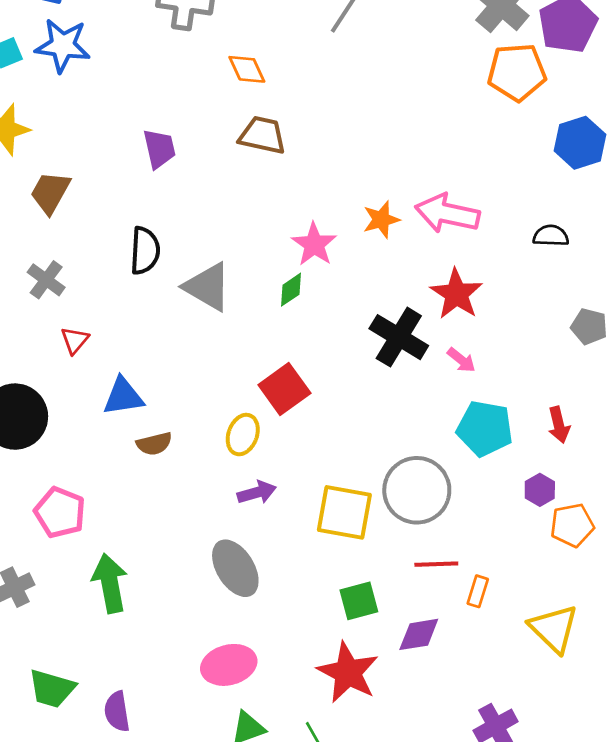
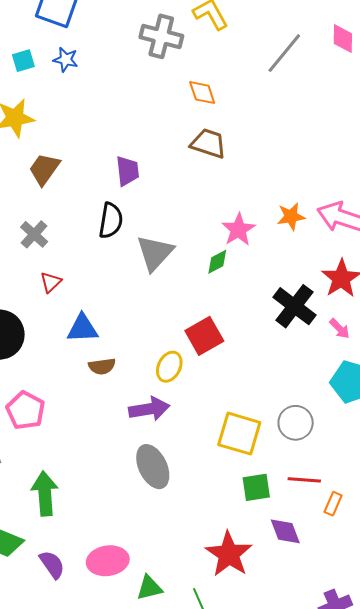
blue star: (63, 45) -> (66, 60), size x0.6
purple trapezoid: (159, 149) -> (127, 171), moved
gray triangle: (208, 287) -> (155, 253), turned 36
gray circle: (417, 490) -> (296, 423), size x0.7
purple arrow: (257, 493) -> (149, 409), moved, size x1.4
green arrow: (110, 583) -> (45, 494), moved
green square: (359, 601) -> (256, 487), moved
purple diamond: (419, 634) -> (285, 531), turned 72
pink ellipse: (229, 665) -> (108, 561), moved
purple semicircle: (117, 711) -> (52, 565), turned 148

